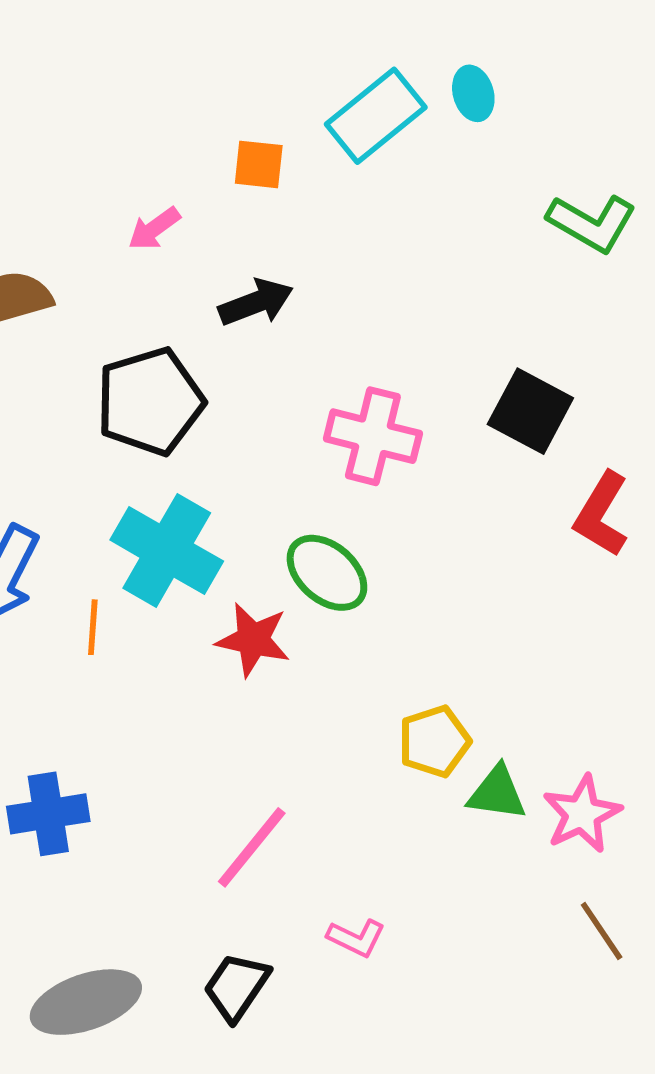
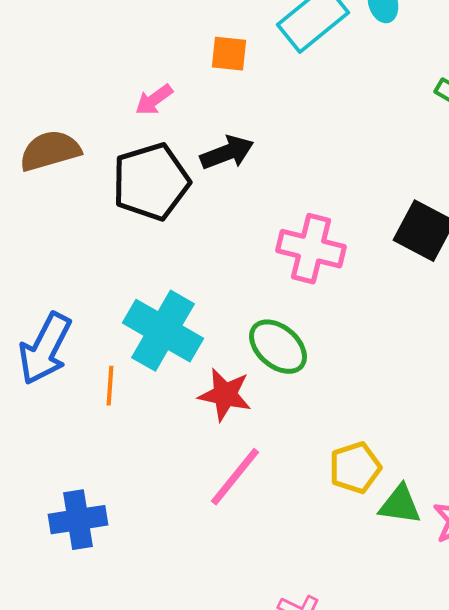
black pentagon: (150, 401) -> (151, 182), moved
pink line: (252, 847) -> (235, 477), moved

